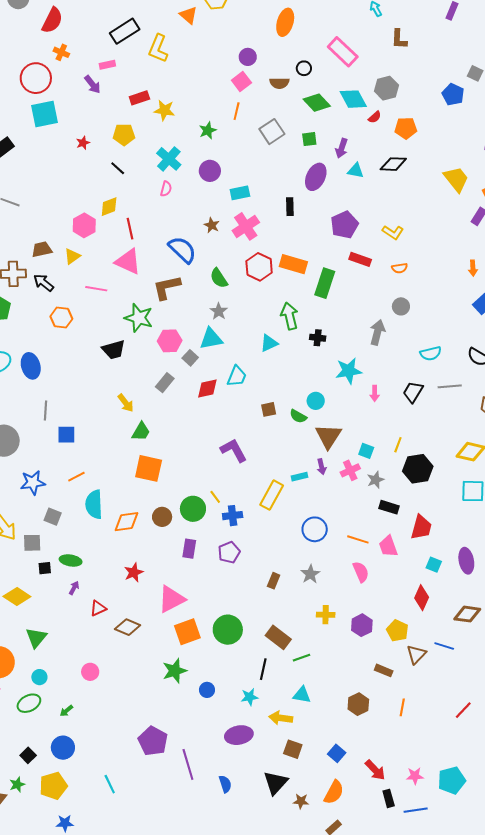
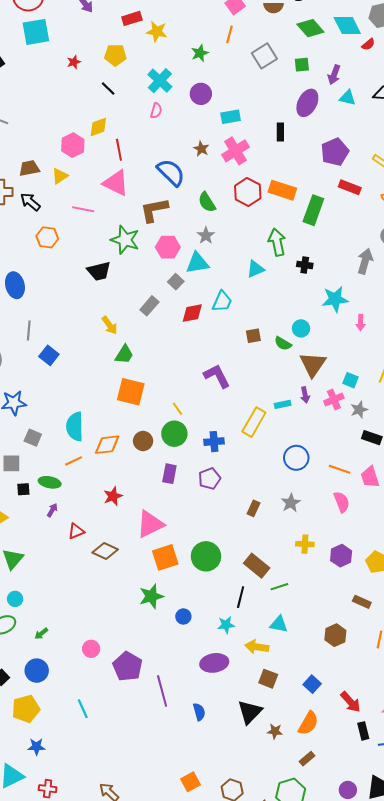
pink hexagon: (170, 341) -> (168, 247), moved
blue square: (66, 435) -> (49, 355), turned 36
orange line: (76, 477) -> (74, 461), moved
yellow line: (215, 497) -> (177, 409), moved
pink circle: (90, 672) -> (91, 649), moved

